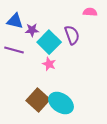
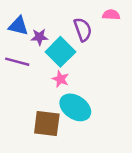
purple semicircle: (72, 35) -> (83, 30), moved
brown square: (38, 100) -> (47, 123), turned -35
cyan ellipse: (61, 103) -> (75, 107), moved

